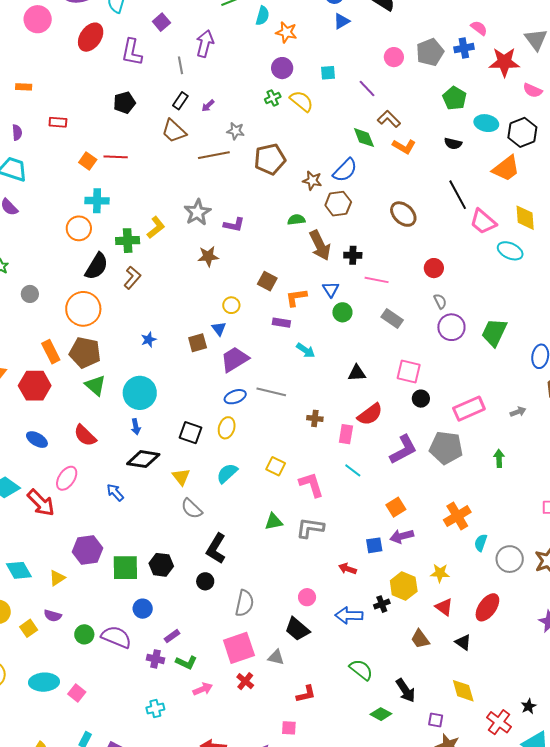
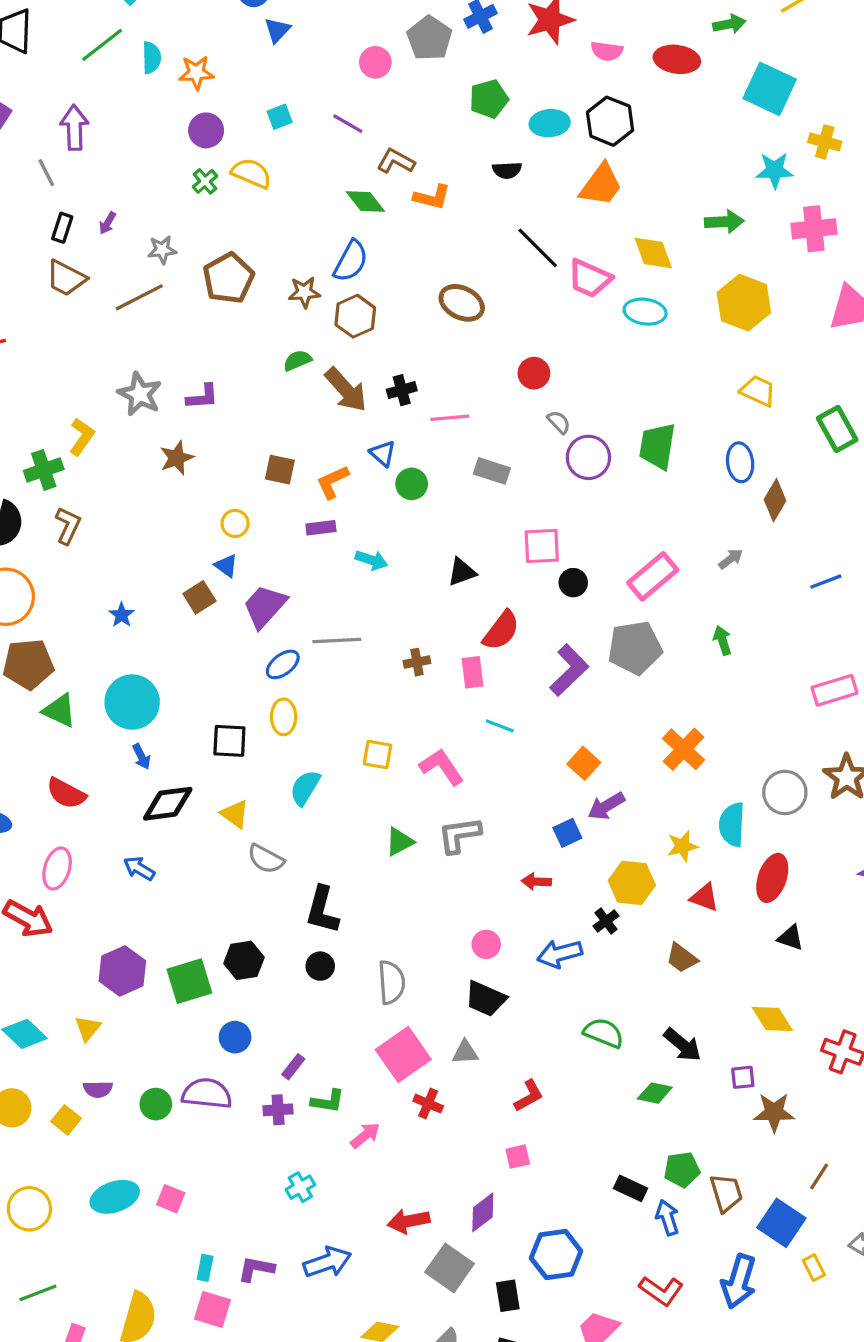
green pentagon: (455, 98) -> (489, 99), turned -30
cyan semicircle: (481, 543) -> (732, 825), moved, size x1.5
black triangle: (463, 642) -> (790, 938), moved

